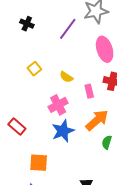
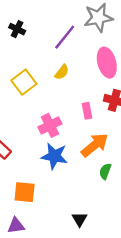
yellow square: (34, 69) -> (24, 82), size x1.5
yellow semicircle: (66, 77) -> (62, 72), moved, turned -88
blue star: (63, 131) -> (54, 156), turned 30

